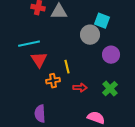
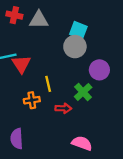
cyan square: (102, 21) -> (78, 30), moved
red triangle: (39, 60) -> (21, 64), moved
green cross: (110, 89) -> (83, 92), moved

